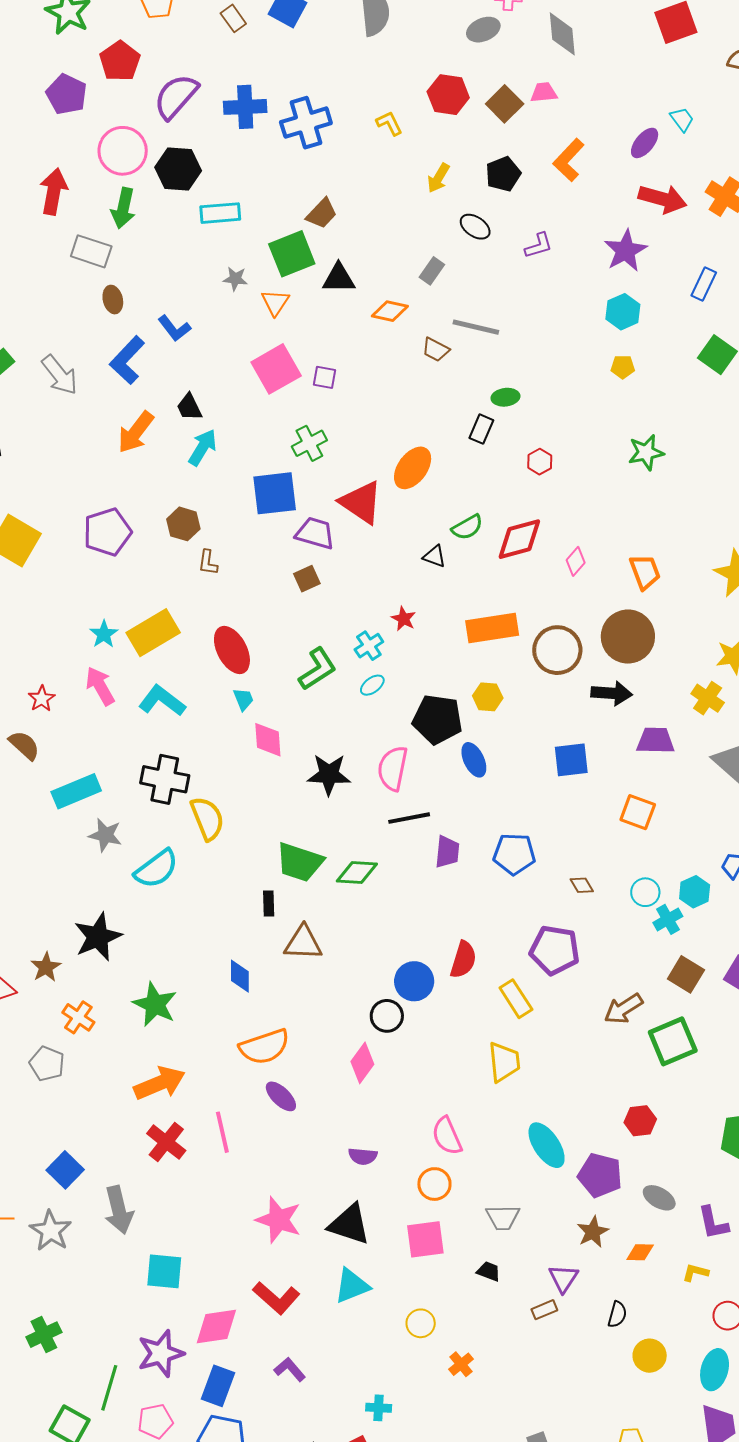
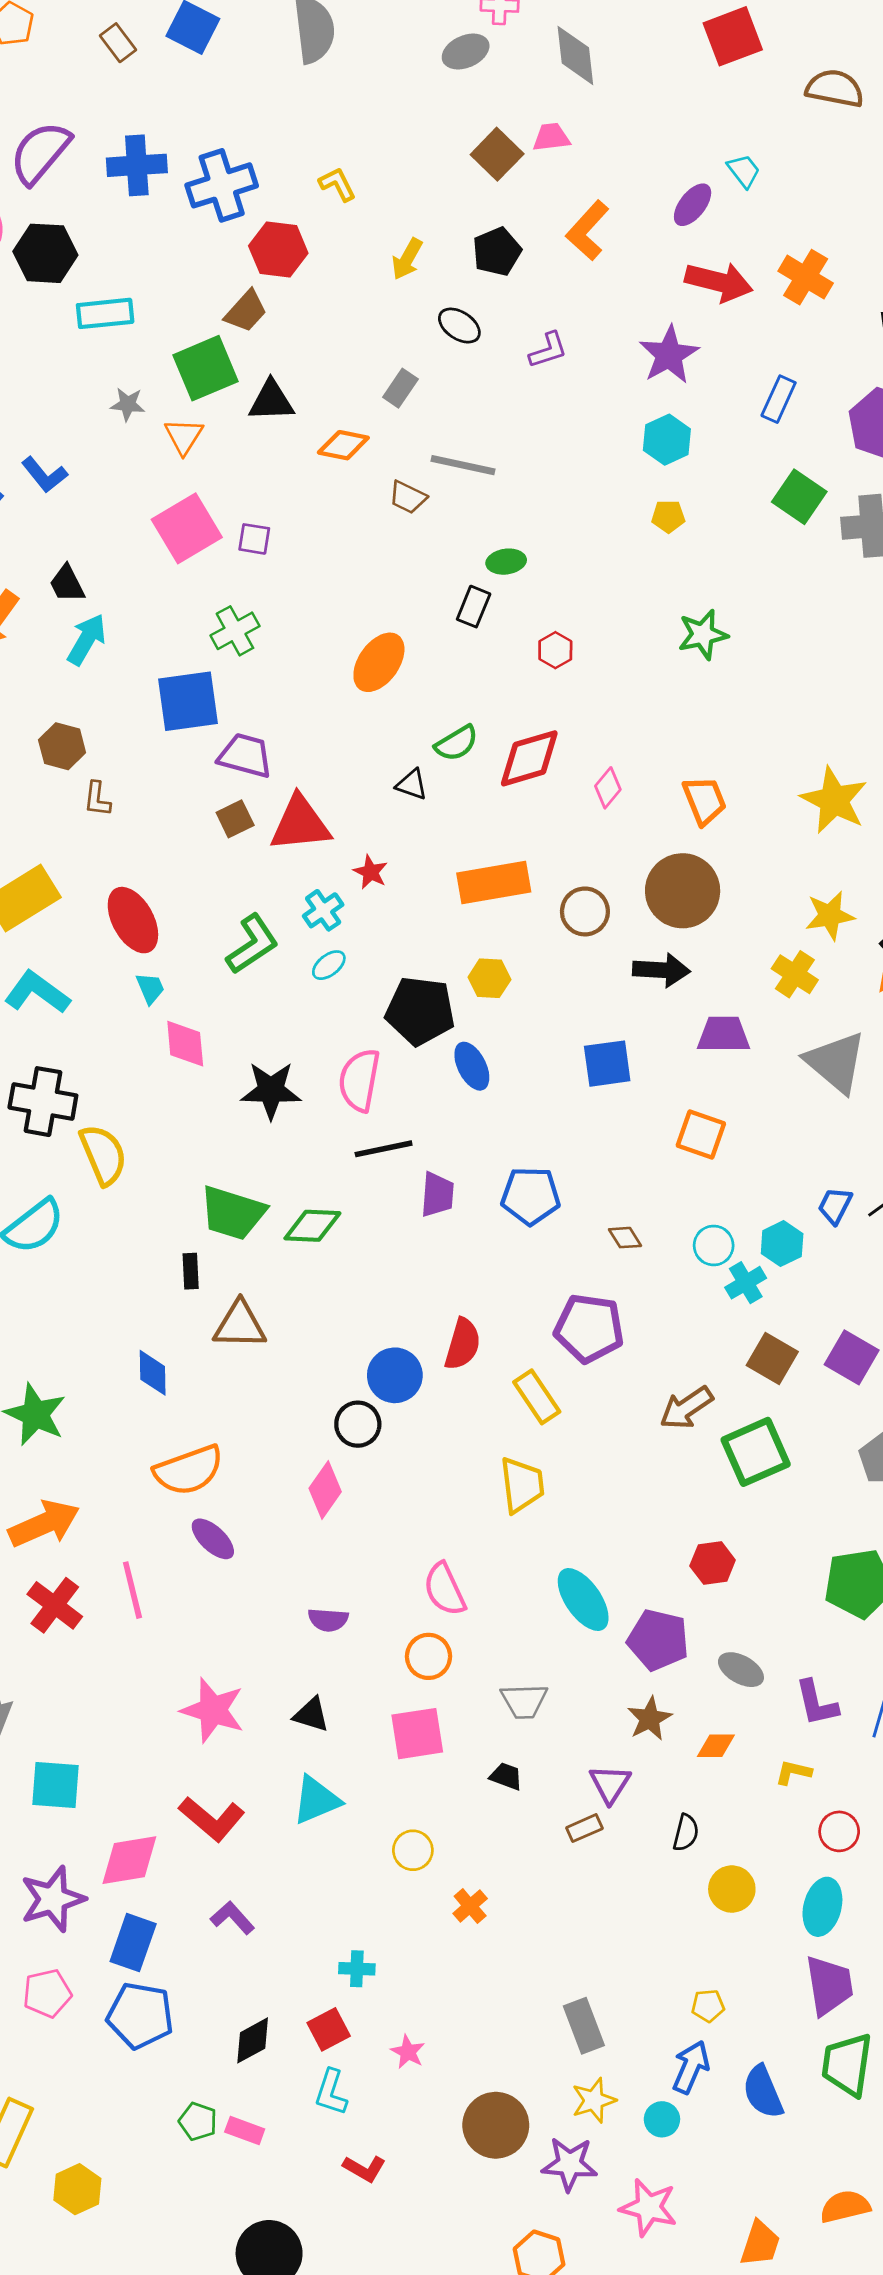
red hexagon: (448, 95) -> (278, 250), moved
red triangle: (361, 502) -> (300, 824), moved, turned -39
brown circle: (557, 650) -> (585, 911), size x0.7
black triangle: (349, 1224) -> (311, 1715), size x0.6

